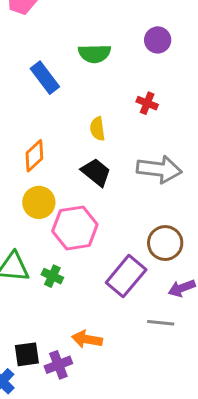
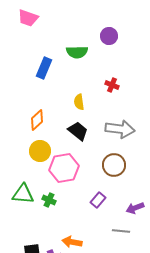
purple circle: (158, 40) -> (109, 36), moved
blue rectangle: (45, 78) -> (44, 68), turned 60
brown circle: (165, 243) -> (114, 165), moved
purple rectangle: (126, 276) -> (98, 200), size x0.6

